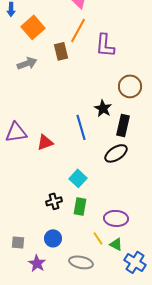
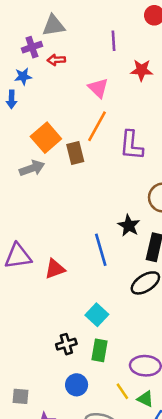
orange square: (33, 27) -> (46, 138), moved
blue circle: (53, 238) -> (77, 385), moved

